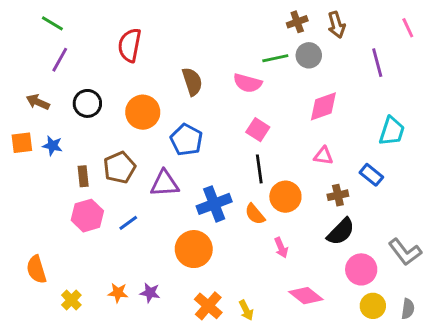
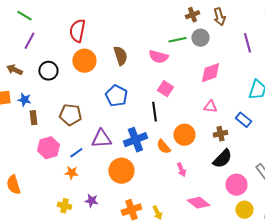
orange circle: (143, 112) -> (84, 61), moved
brown pentagon: (119, 167) -> (70, 115), turned 30
black line: (259, 169) -> (154, 112), moved
brown rectangle: (83, 176) -> (33, 118), moved
purple triangle: (165, 184) -> (101, 139), moved
orange star: (118, 293) -> (71, 173), moved
yellow cross: (71, 300) -> (64, 206), moved, turned -32
orange cross: (208, 306) -> (131, 210), turned 30

